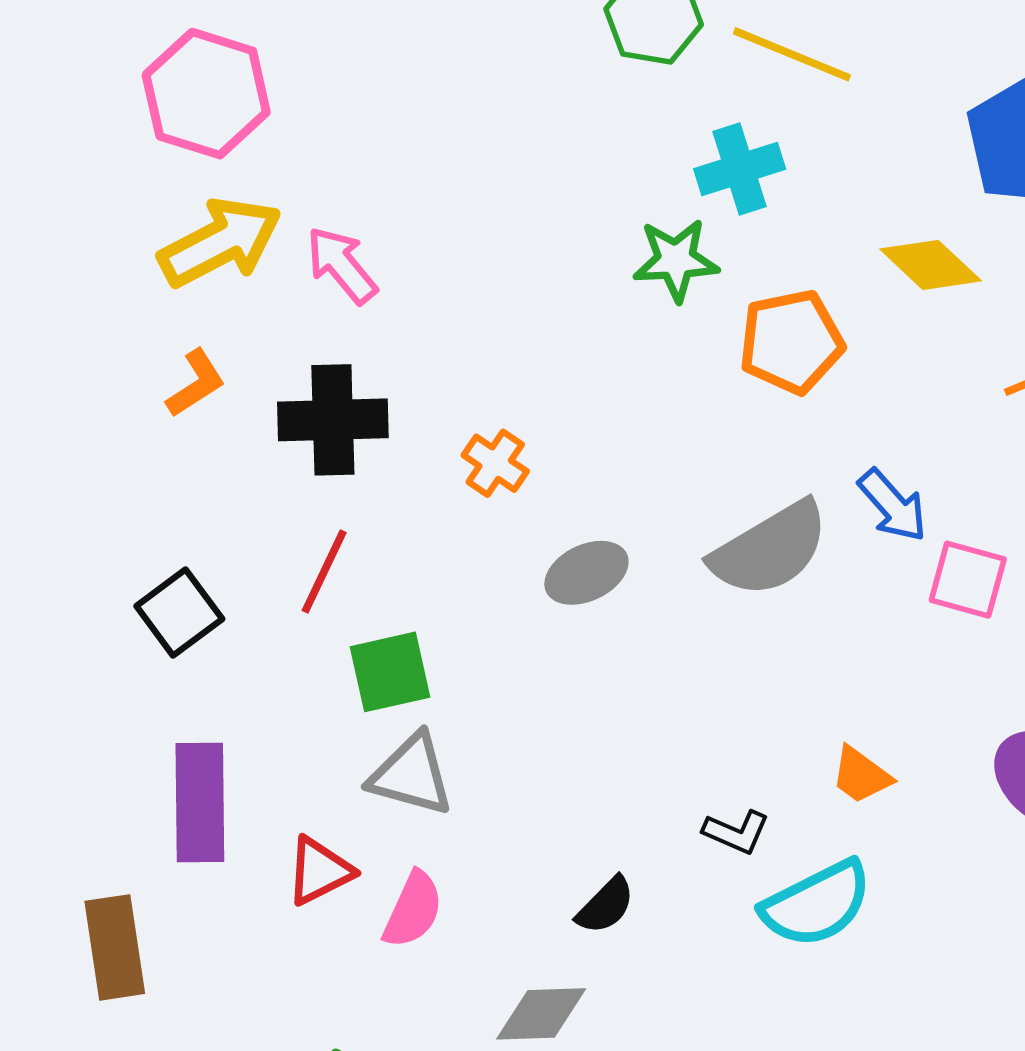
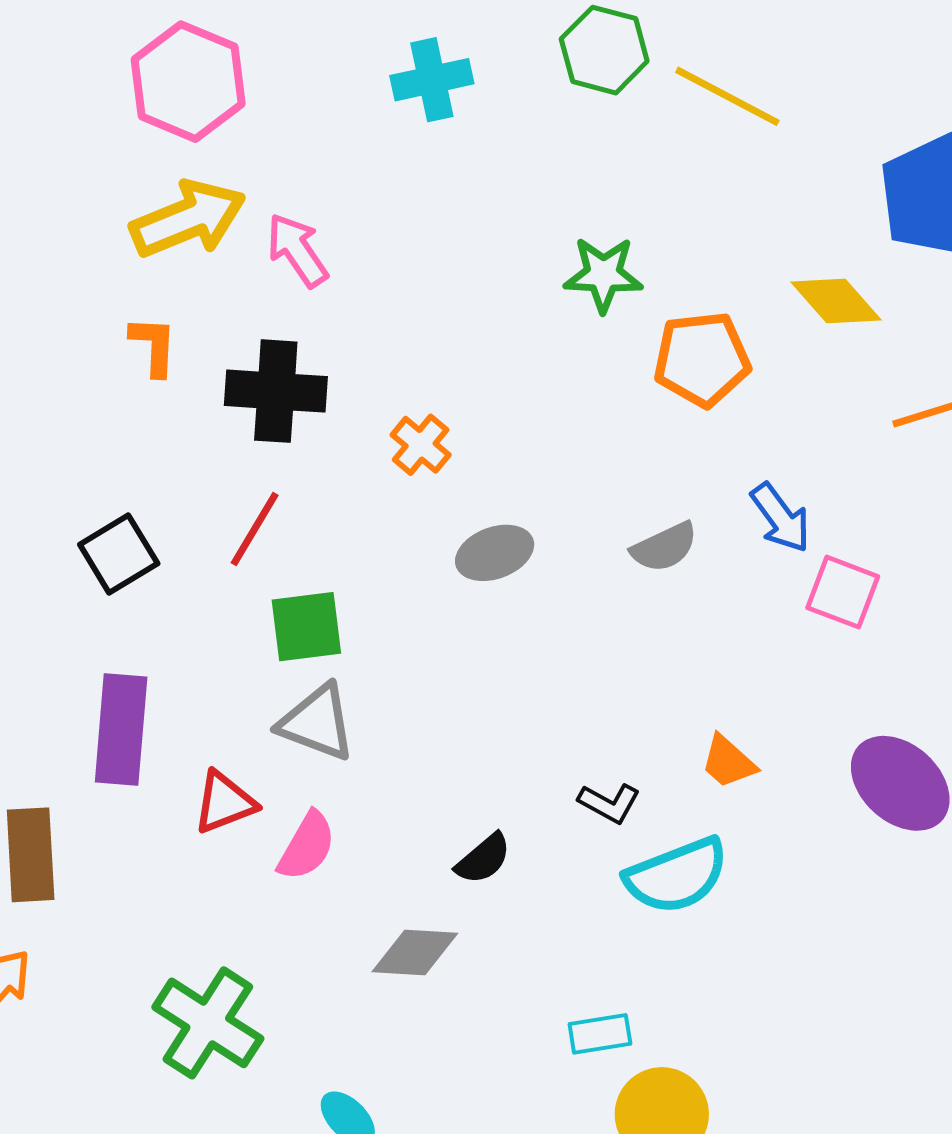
cyan cross: (740, 169) -> (432, 80), moved
orange L-shape: (196, 383) -> (154, 346), turned -60
gray semicircle: (770, 549) -> (664, 547), size x0.6

